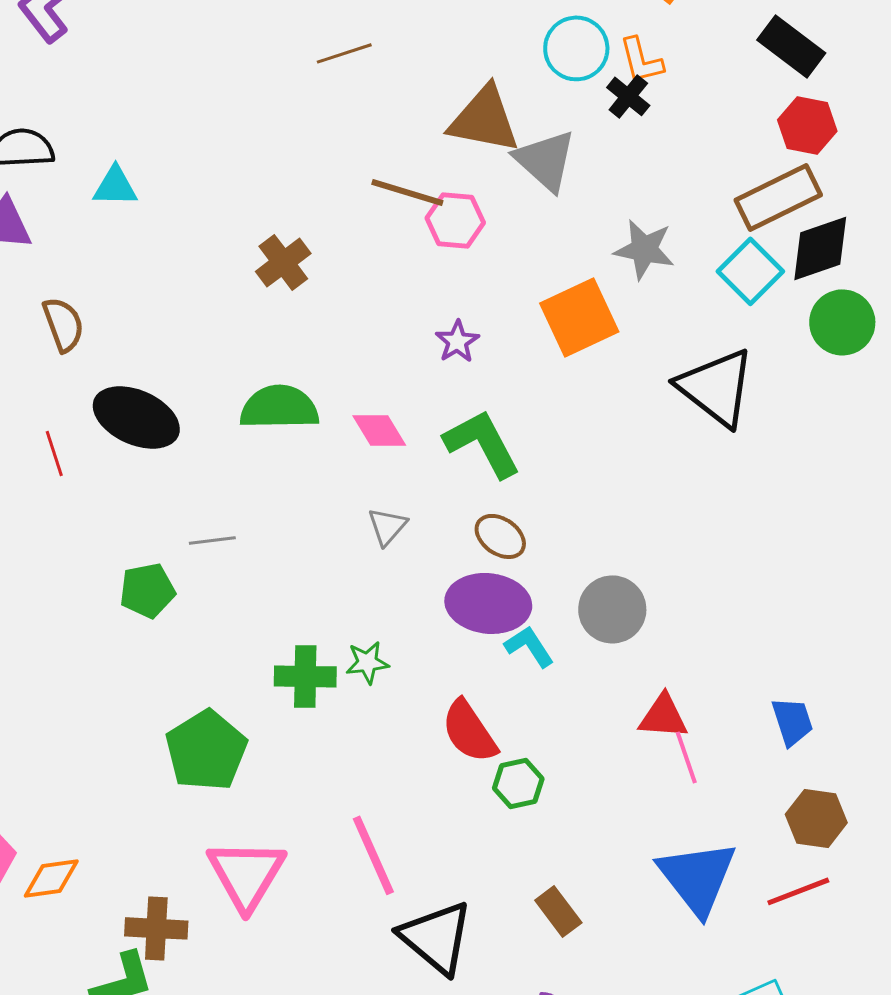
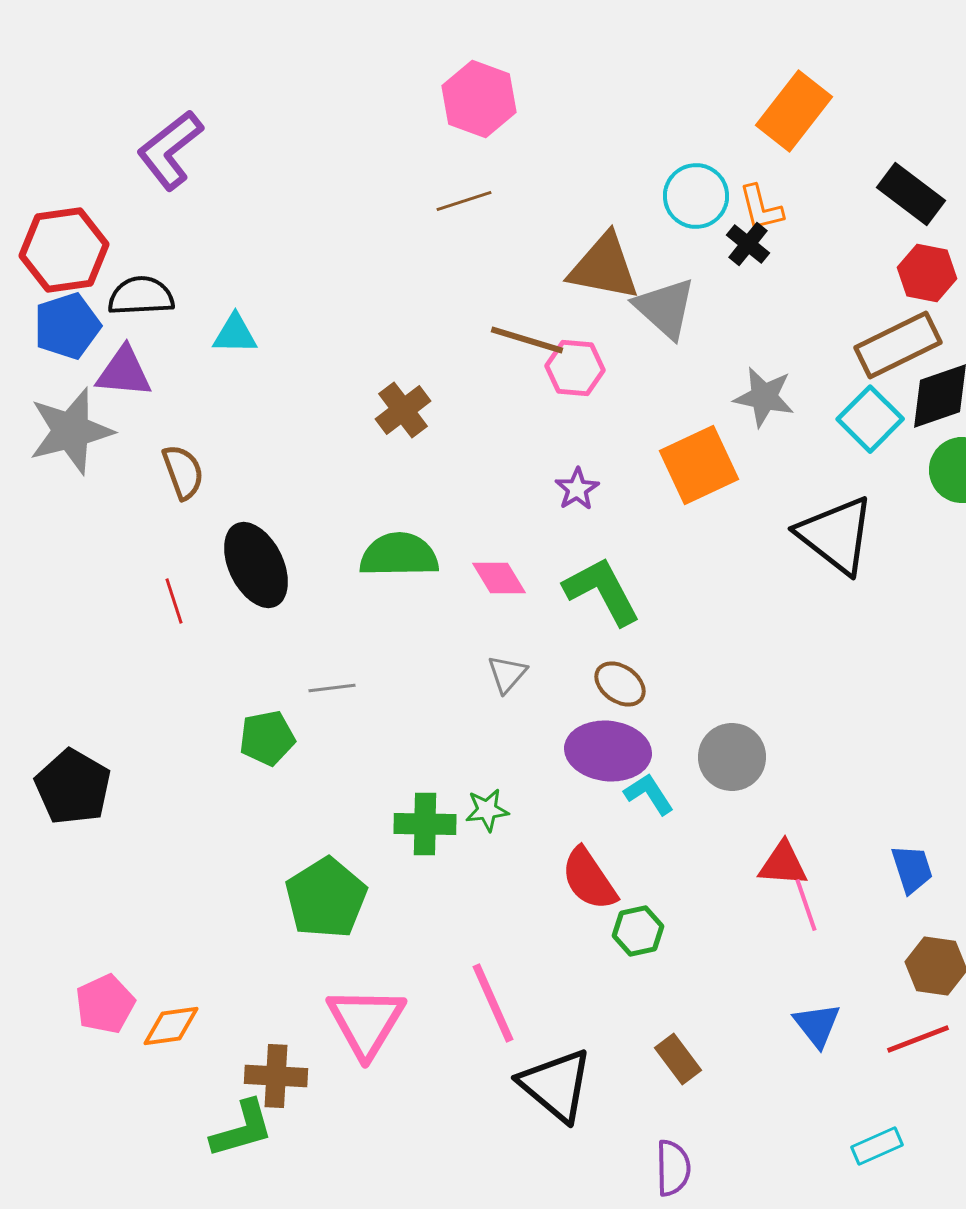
black ellipse: (136, 417) -> (256, 565), turned 40
blue triangle: (697, 877) -> (817, 1025), size x0.6

